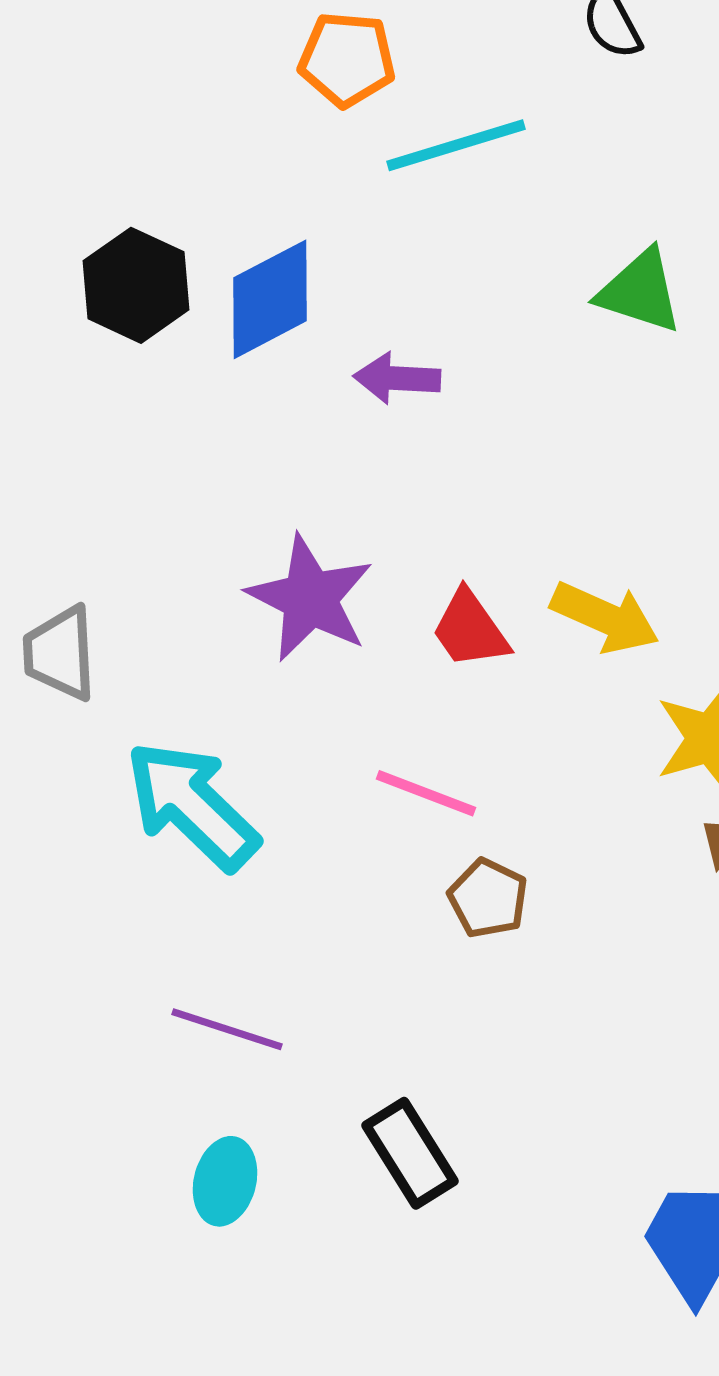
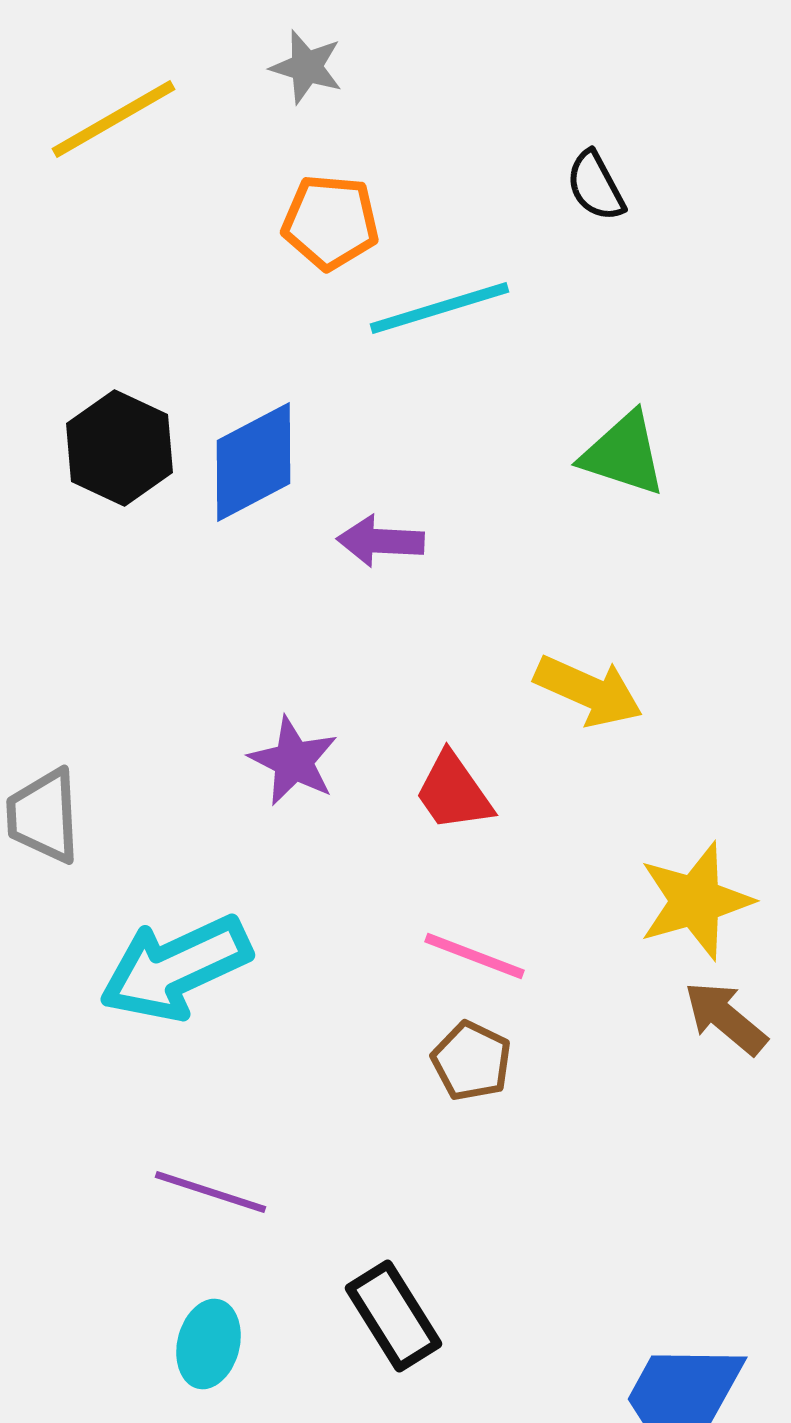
purple star: (310, 598) -> (294, 761), size x0.7
yellow arrow: (605, 617) -> (588, 691), moved
pink line: (426, 793) -> (474, 956), moved
cyan arrow: (192, 805) -> (176, 968), turned -69

